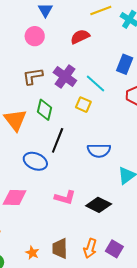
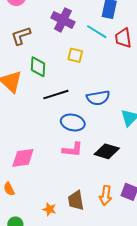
purple cross: (65, 76) -> (63, 20), moved
cyan line: (96, 84) -> (97, 32), moved
black line: (58, 140) -> (56, 95), turned 60
blue ellipse: (35, 161) -> (73, 123), moved

